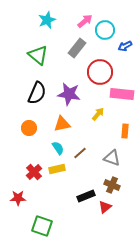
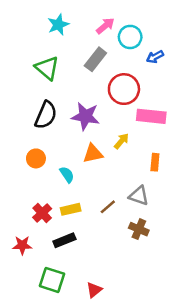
orange triangle: (62, 124) -> (93, 154), moved
cyan semicircle: (58, 148) -> (67, 175), moved
brown line: (80, 153) -> (108, 207), moved
black rectangle: (86, 196) -> (64, 240), moved
red triangle: (105, 207) -> (94, 290), moved

